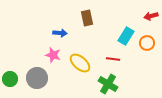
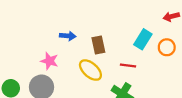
brown rectangle: (87, 18) -> (98, 45), moved
pink star: (53, 55) -> (49, 61), moved

